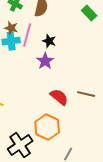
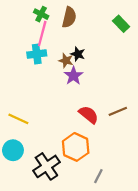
brown star: (11, 28) -> (66, 61), moved
pink line: (27, 35) -> (42, 34), moved
brown line: (86, 94) -> (118, 111), turned -36

